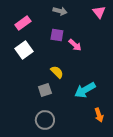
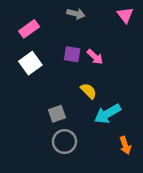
purple square: (57, 35) -> (72, 54), moved
yellow semicircle: (57, 72) -> (89, 91), moved
gray circle: (45, 120) -> (65, 142), moved

